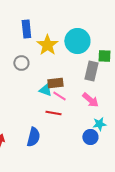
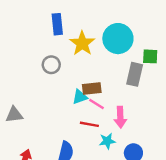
cyan triangle: (45, 90) -> (80, 97), turned -40
pink arrow: (90, 100) -> (120, 117), moved, turned 48
cyan star: (99, 124) -> (107, 141), moved

